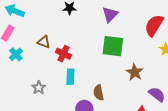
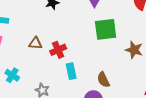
cyan cross: (16, 54) -> (12, 75), moved
red cross: (63, 54) -> (58, 50), turned -35

